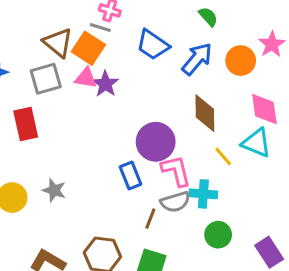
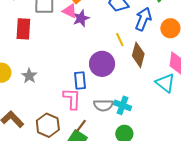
blue arrow: (197, 59) -> (143, 19), turned -35
yellow line: (223, 156) -> (120, 40), moved
pink L-shape: (176, 171) -> (72, 99), moved
brown line: (150, 219) -> (81, 126), moved

